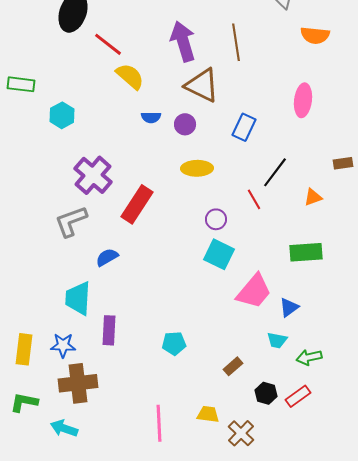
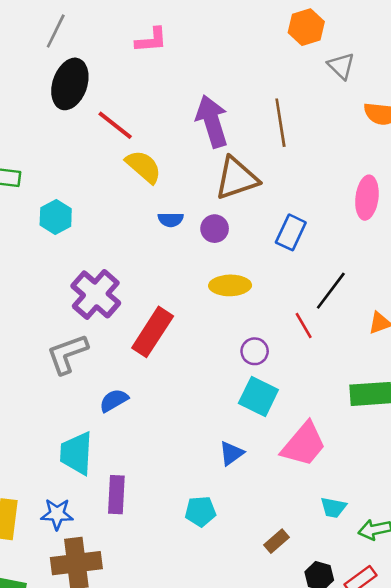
brown triangle: (202, 85) -> (237, 178), turned -45
blue triangle: (289, 307) -> (231, 453), moved

